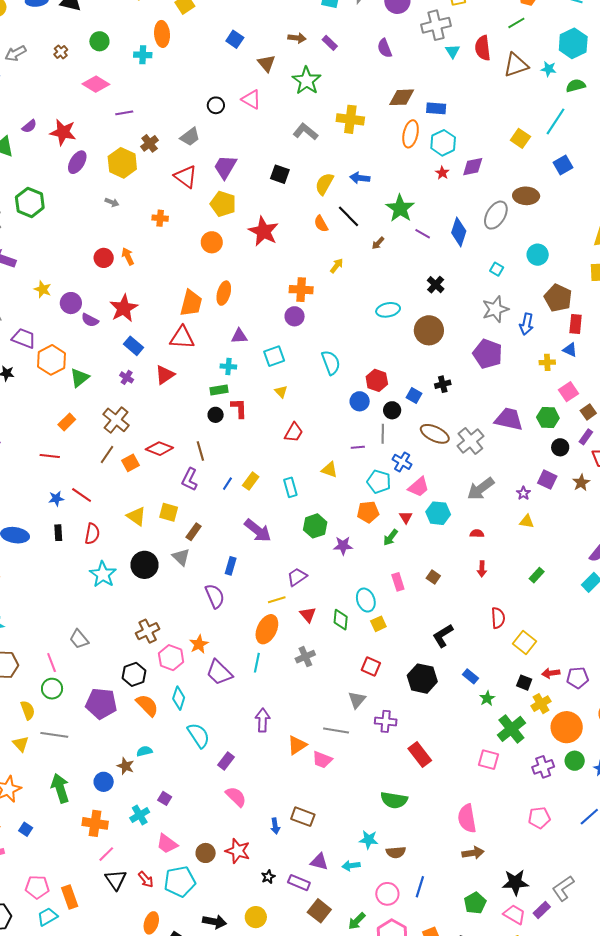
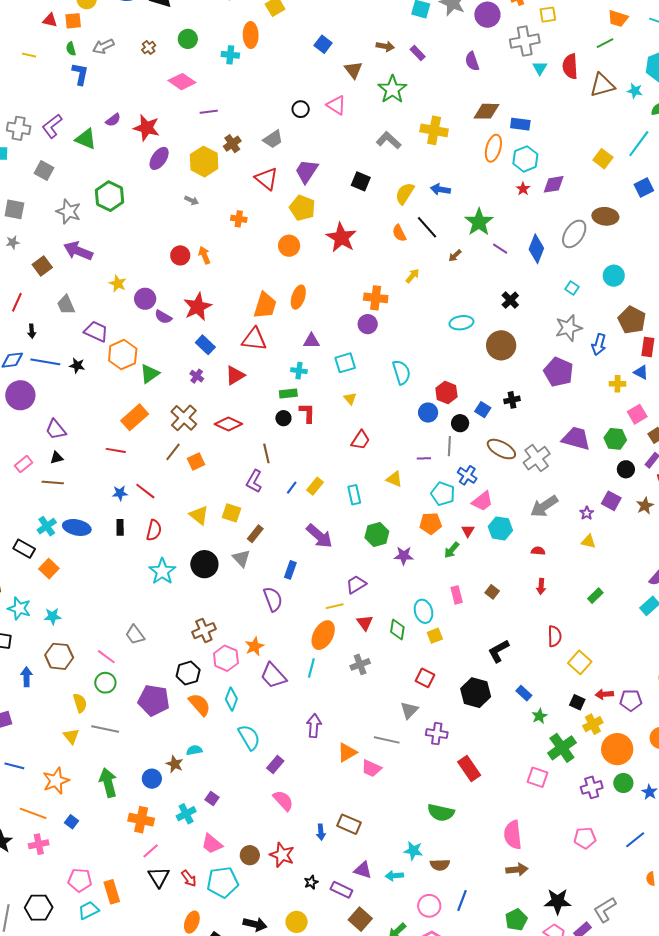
orange rectangle: (67, 422) -> (135, 417), size x1.5
red diamond: (159, 449) -> (228, 424), moved
pink line: (52, 663) -> (106, 657), turned -36

